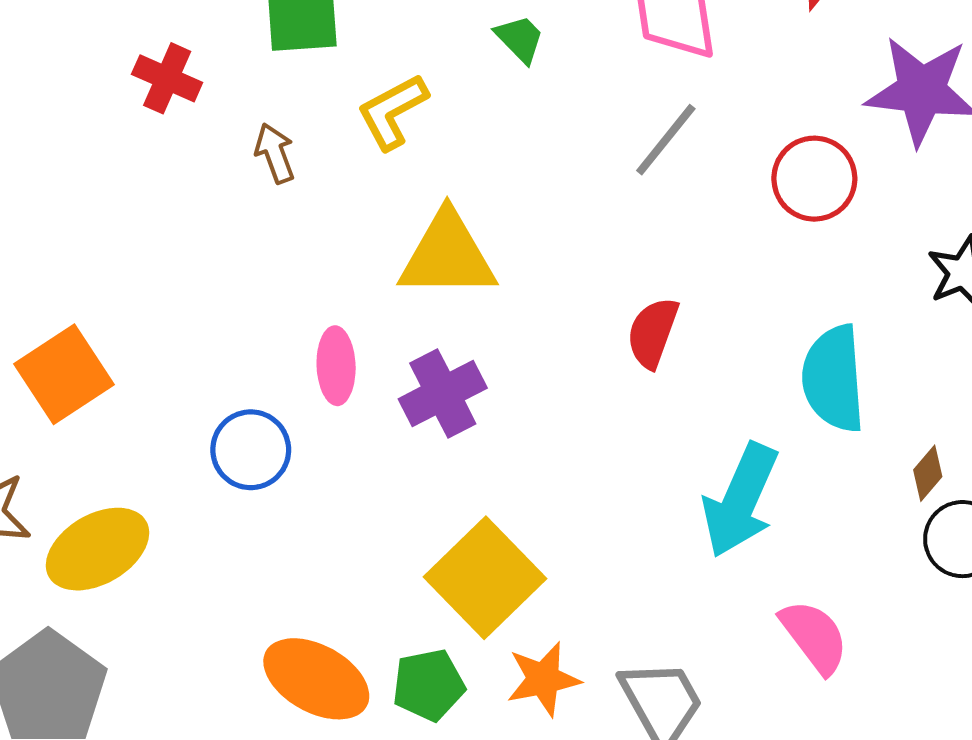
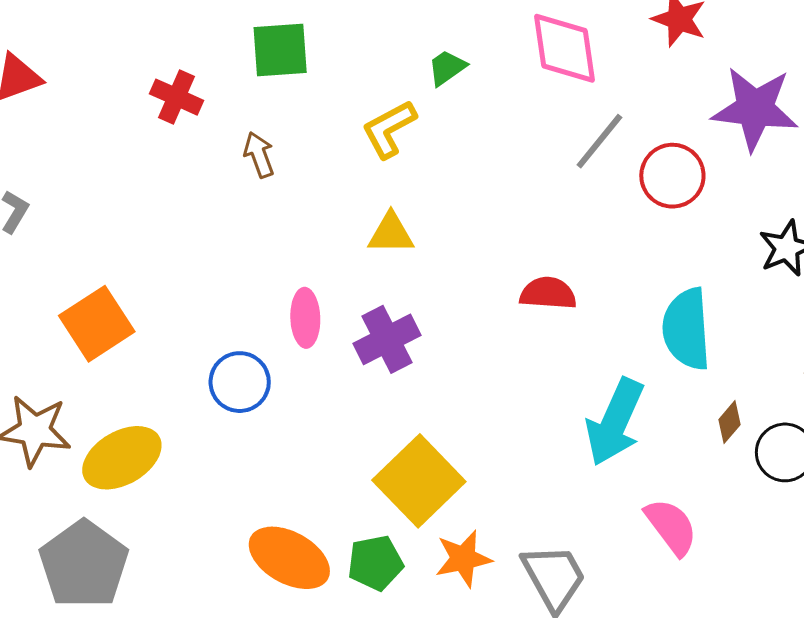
green trapezoid: (520, 39) -> (447, 68), turned -81
yellow L-shape: (392, 112) -> (389, 129), moved
gray line: (666, 140) -> (599, 141), moved
yellow triangle: (447, 255) -> (391, 233), size x0.6
red semicircle: (653, 333) -> (548, 293), turned 74
brown diamond: (928, 473) -> (730, 422), moved

